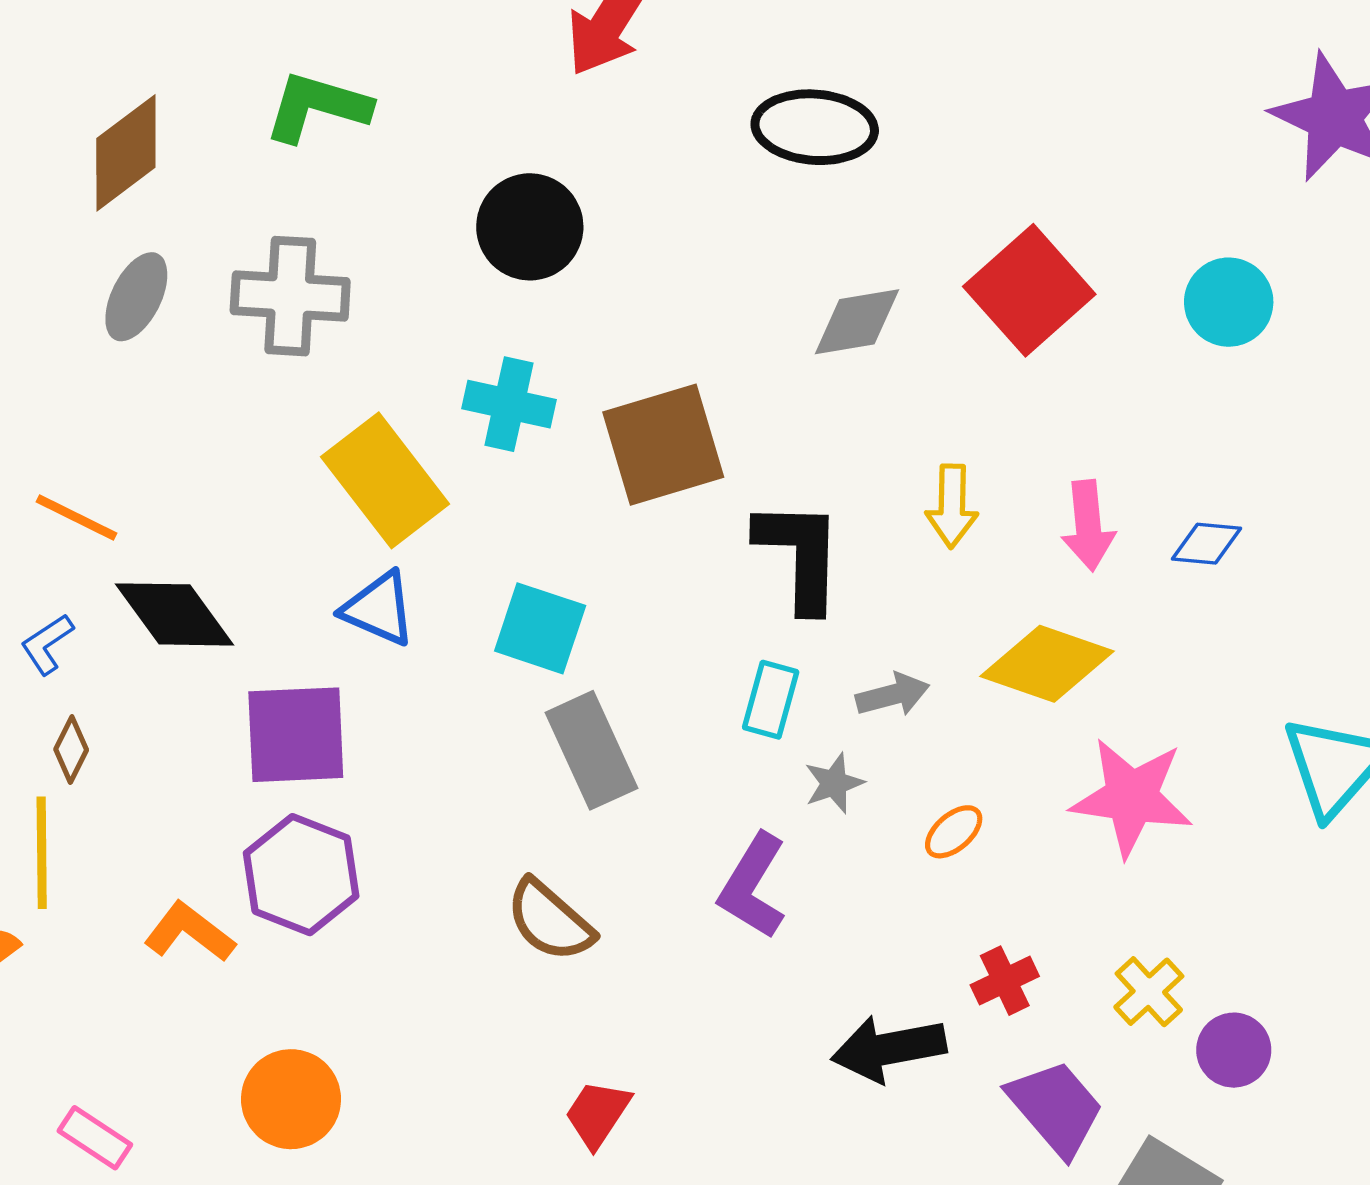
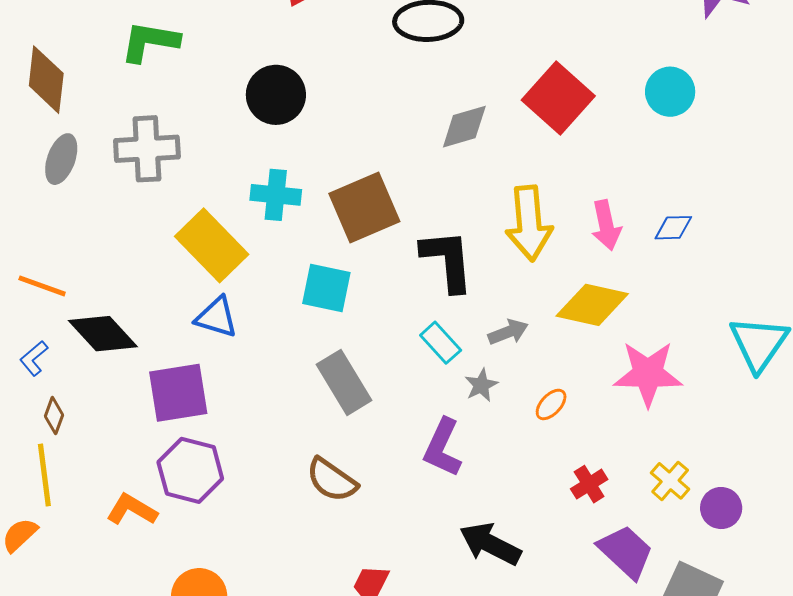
brown diamond: (126, 153) -> (46, 80), turned -40
yellow arrow: (952, 506) -> (529, 223), size x1.6
cyan square: (540, 628) -> (326, 288), moved
cyan rectangle: (771, 700) -> (441, 343), turned -51
black arrow: (889, 1049) -> (490, 544), moved, turned 44

